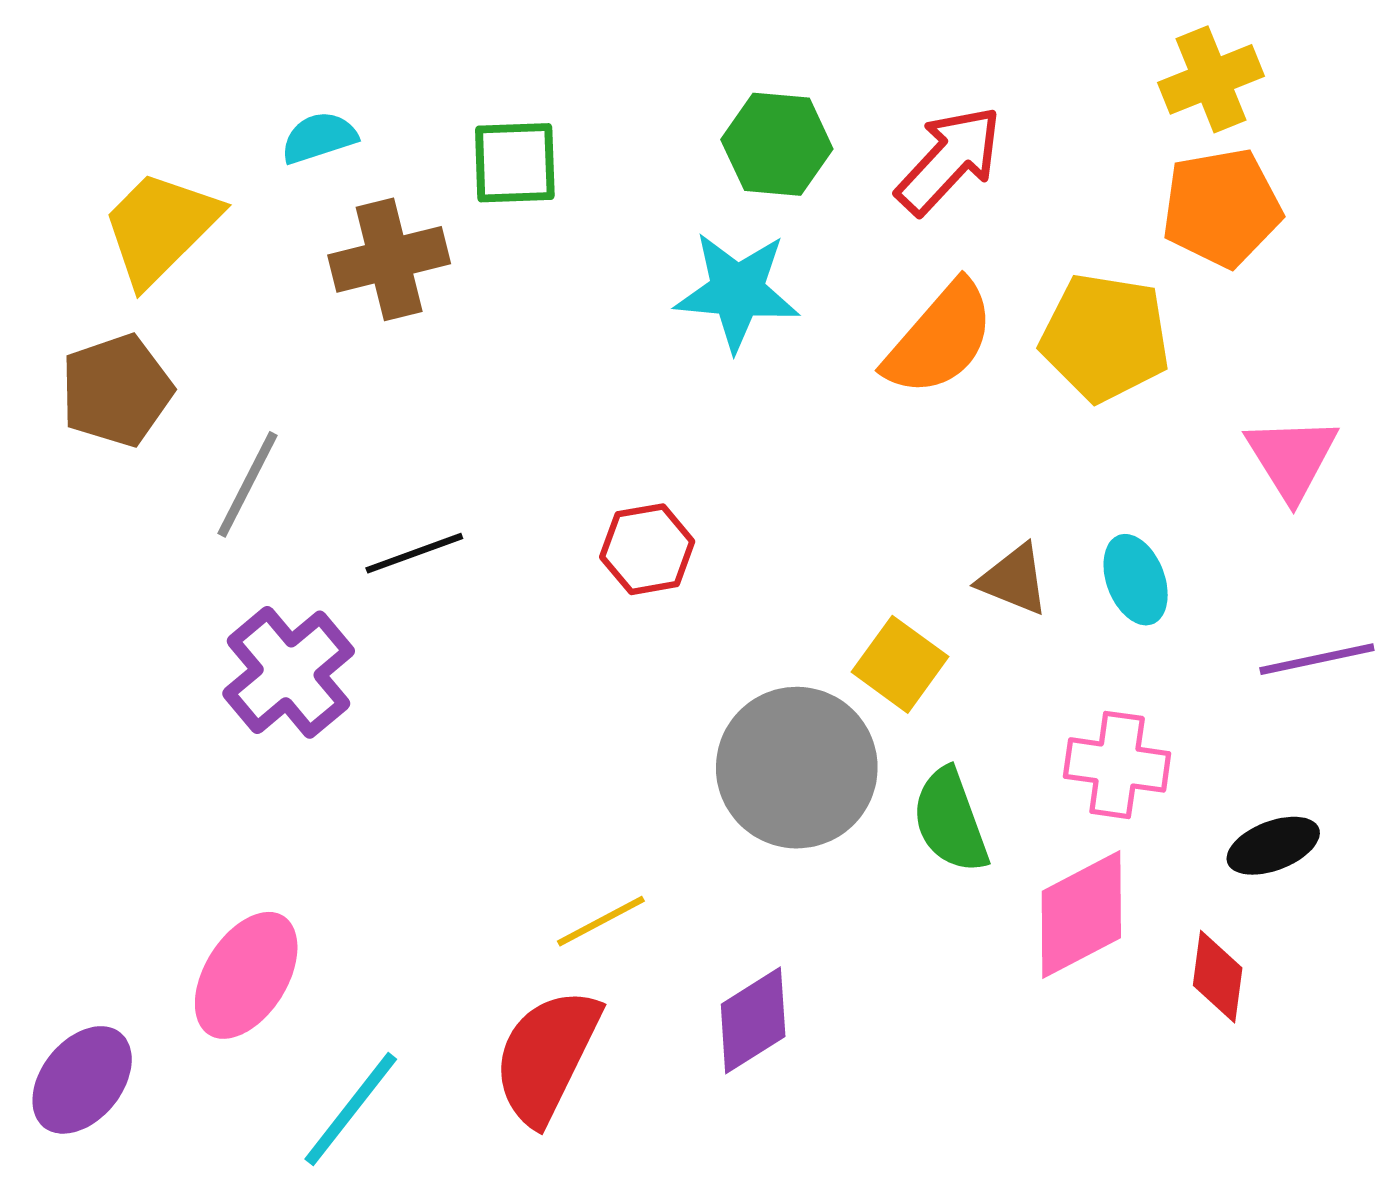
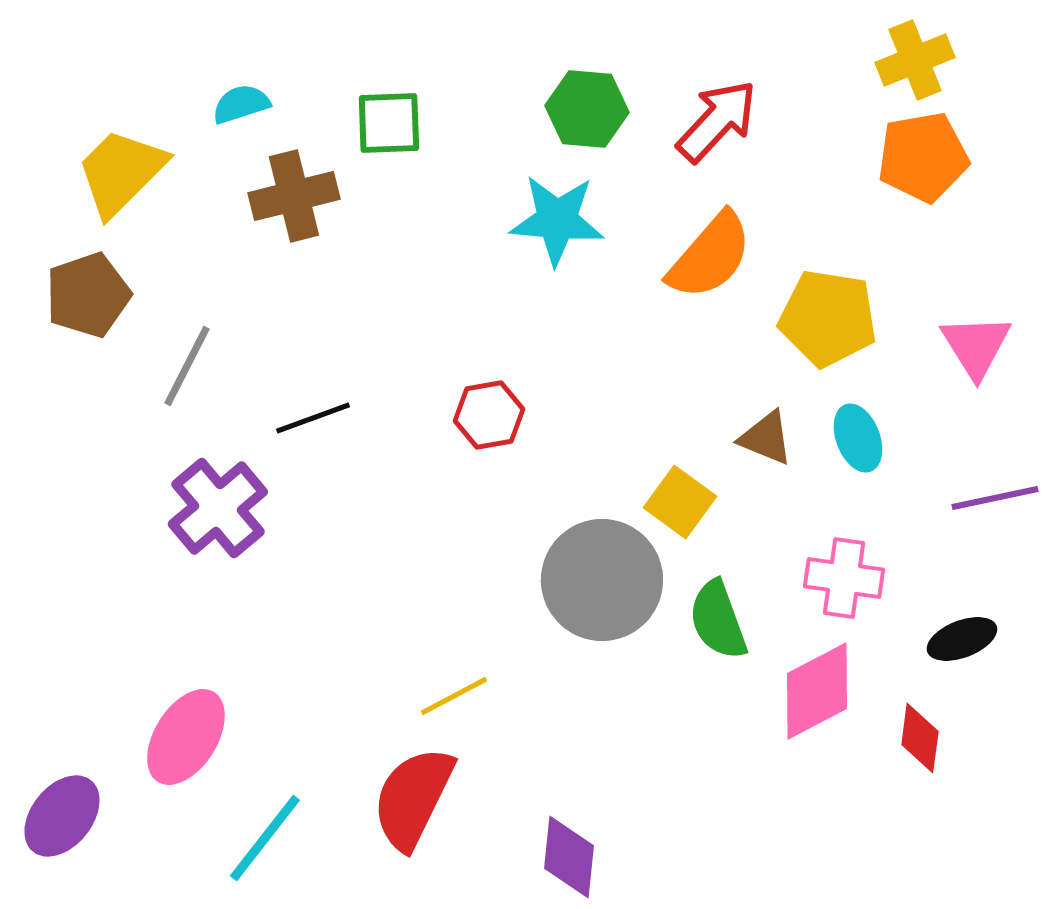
yellow pentagon: (1105, 337) -> (828, 318), moved
purple diamond: (753, 1020) -> (569, 857), moved, turned -52

